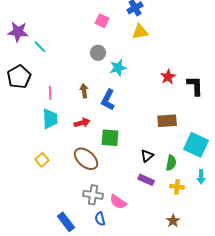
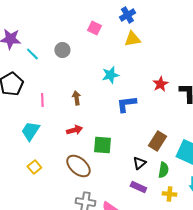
gray circle: (98, 53) -> (62, 50), moved
blue L-shape: (108, 100) -> (126, 104), moved, turned 55
cyan trapezoid: (50, 119) -> (30, 131), moved, turned -145
brown rectangle: (167, 121) -> (157, 141), moved, turned -54

